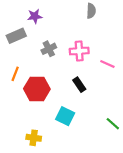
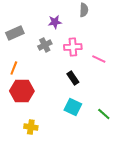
purple star: (35, 16) -> (55, 22), moved
red hexagon: (37, 89) -> (22, 91), moved
cyan square: (65, 116) -> (73, 107), moved

